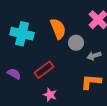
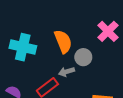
gray arrow: (94, 56) -> (66, 72), moved

